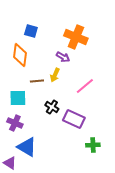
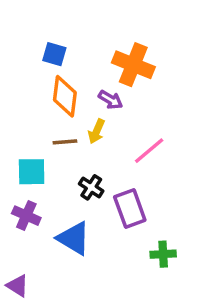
orange diamond: (20, 55) -> (65, 96), moved
purple rectangle: (74, 119) -> (130, 209), turned 45
blue triangle: (27, 147) -> (74, 238), moved

